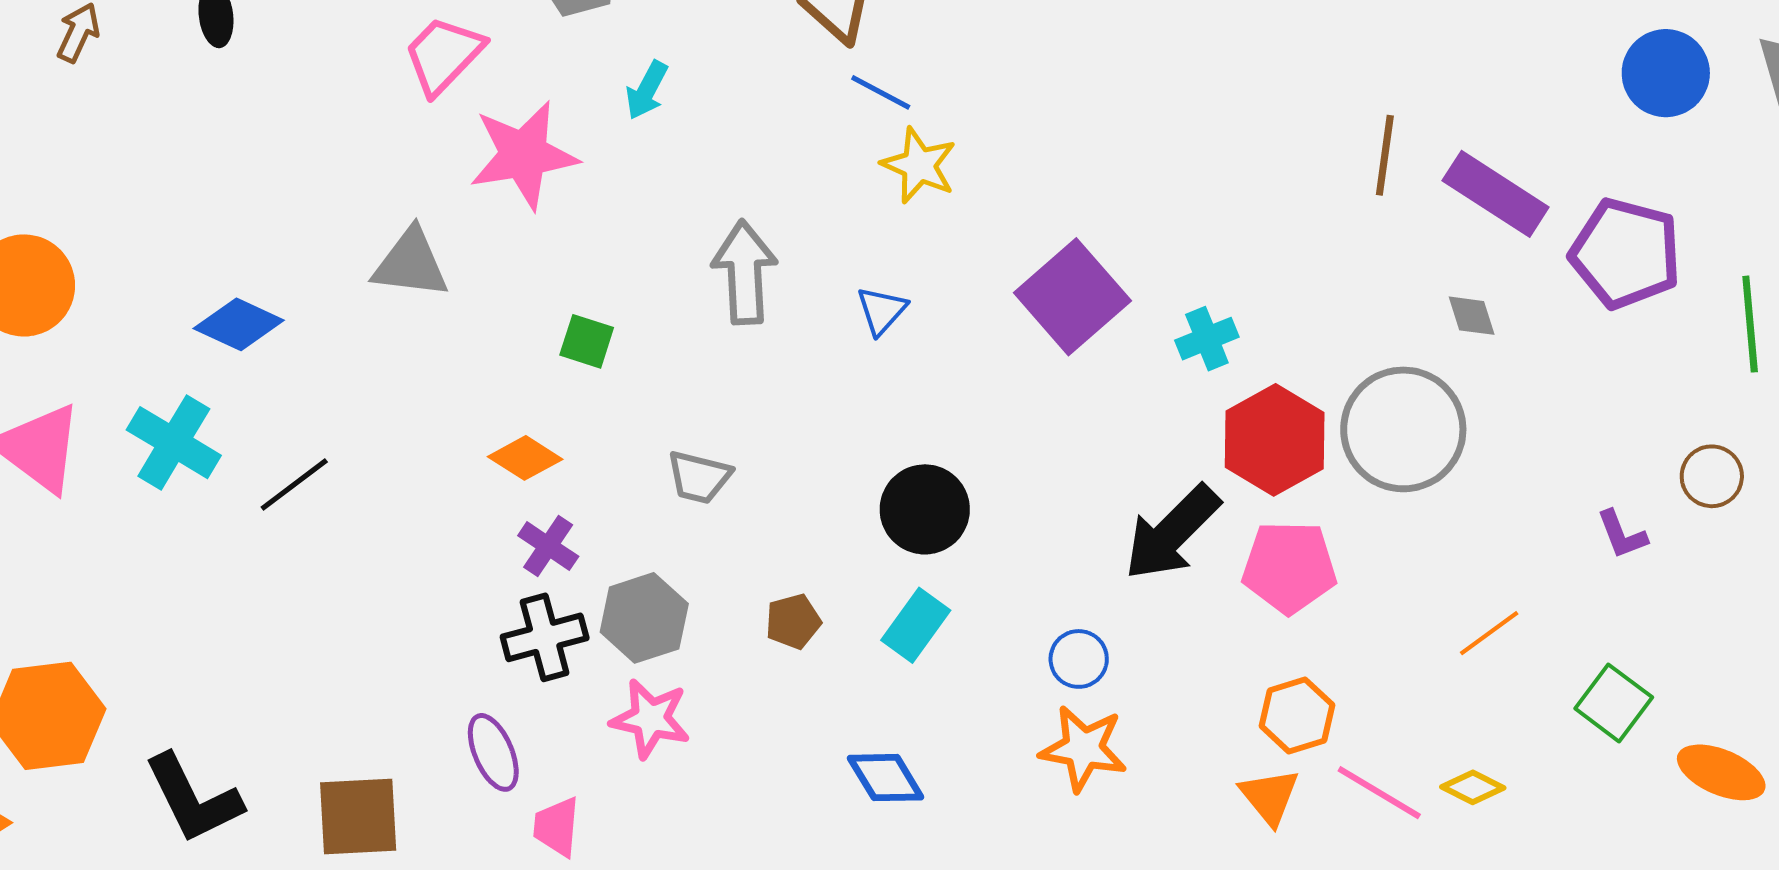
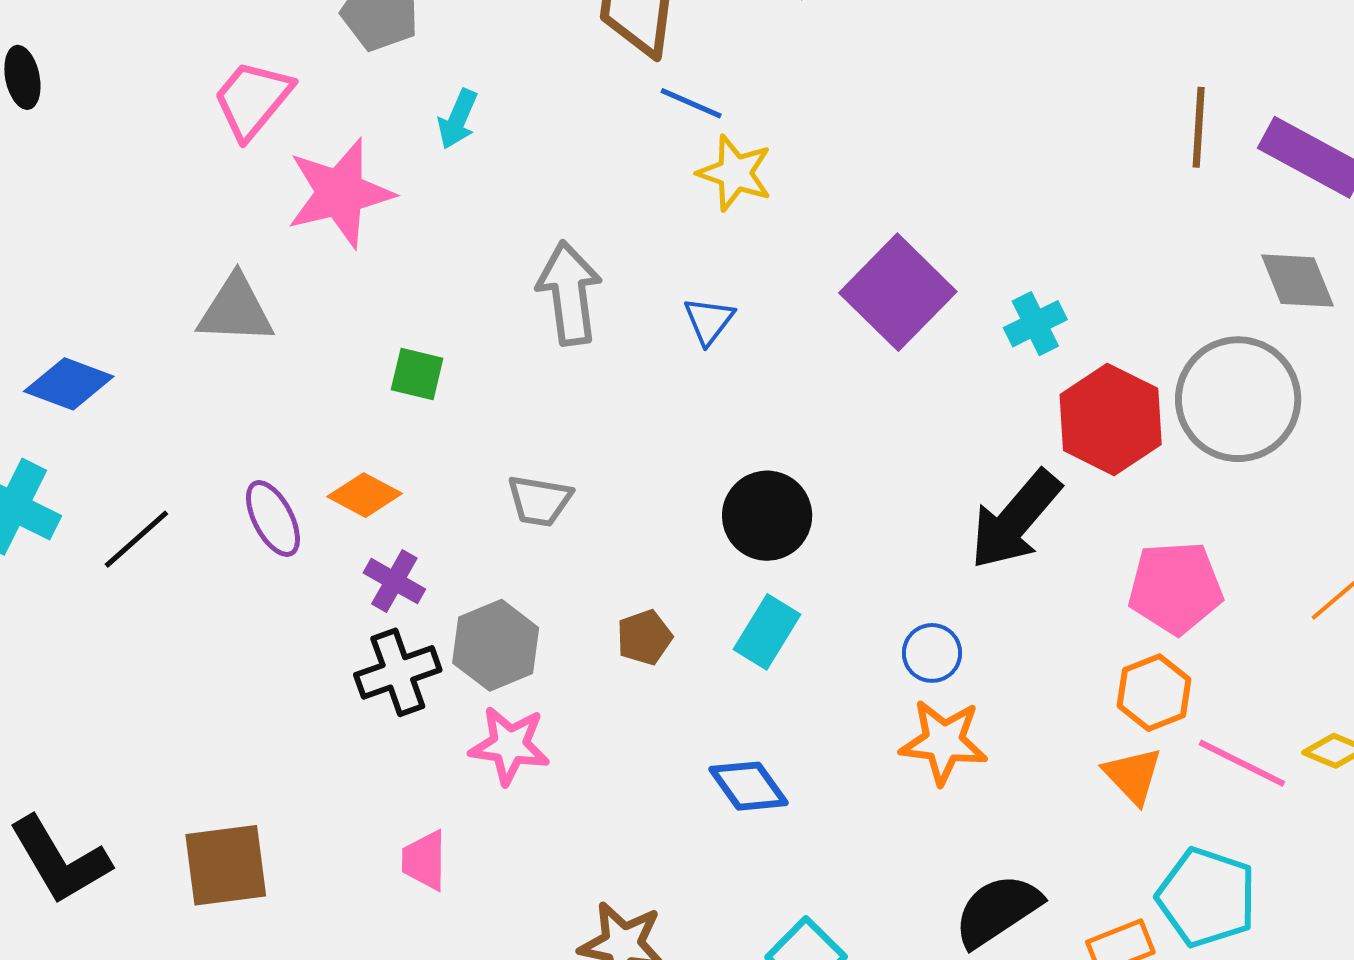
gray diamond: (1472, 316) -> (1297, 281), size x1.5
pink pentagon: (1289, 567) -> (1175, 588), moved
purple ellipse: (493, 752) -> (273, 518), moved

